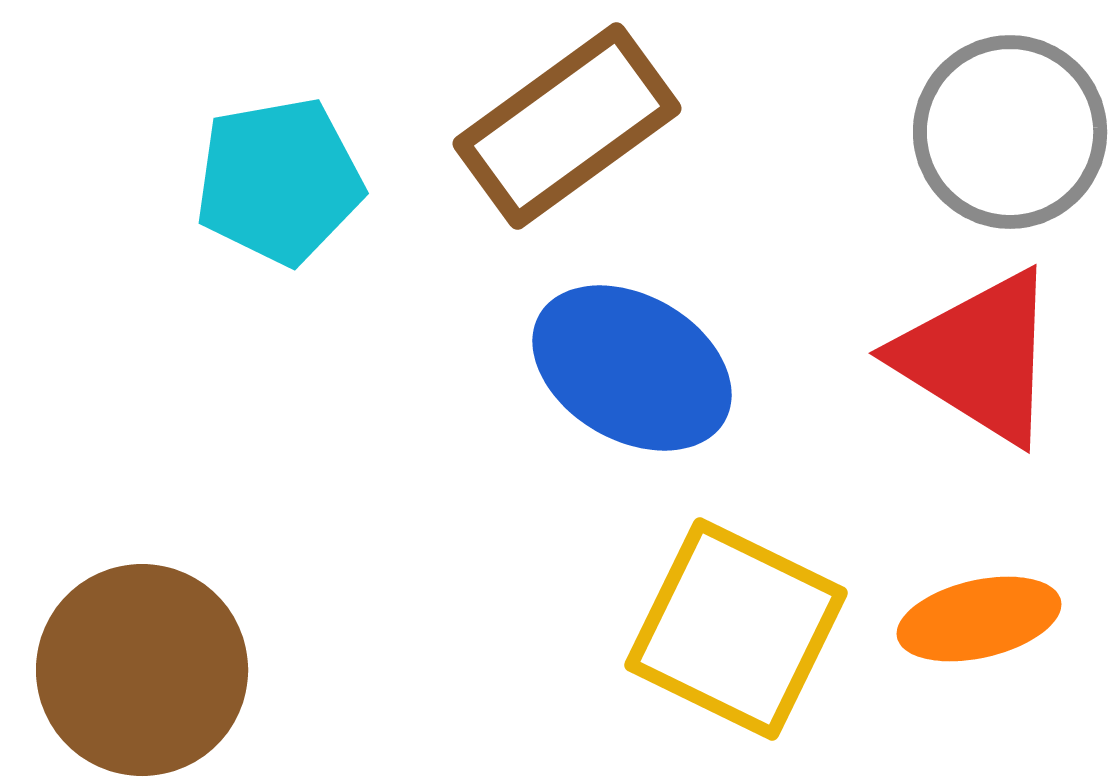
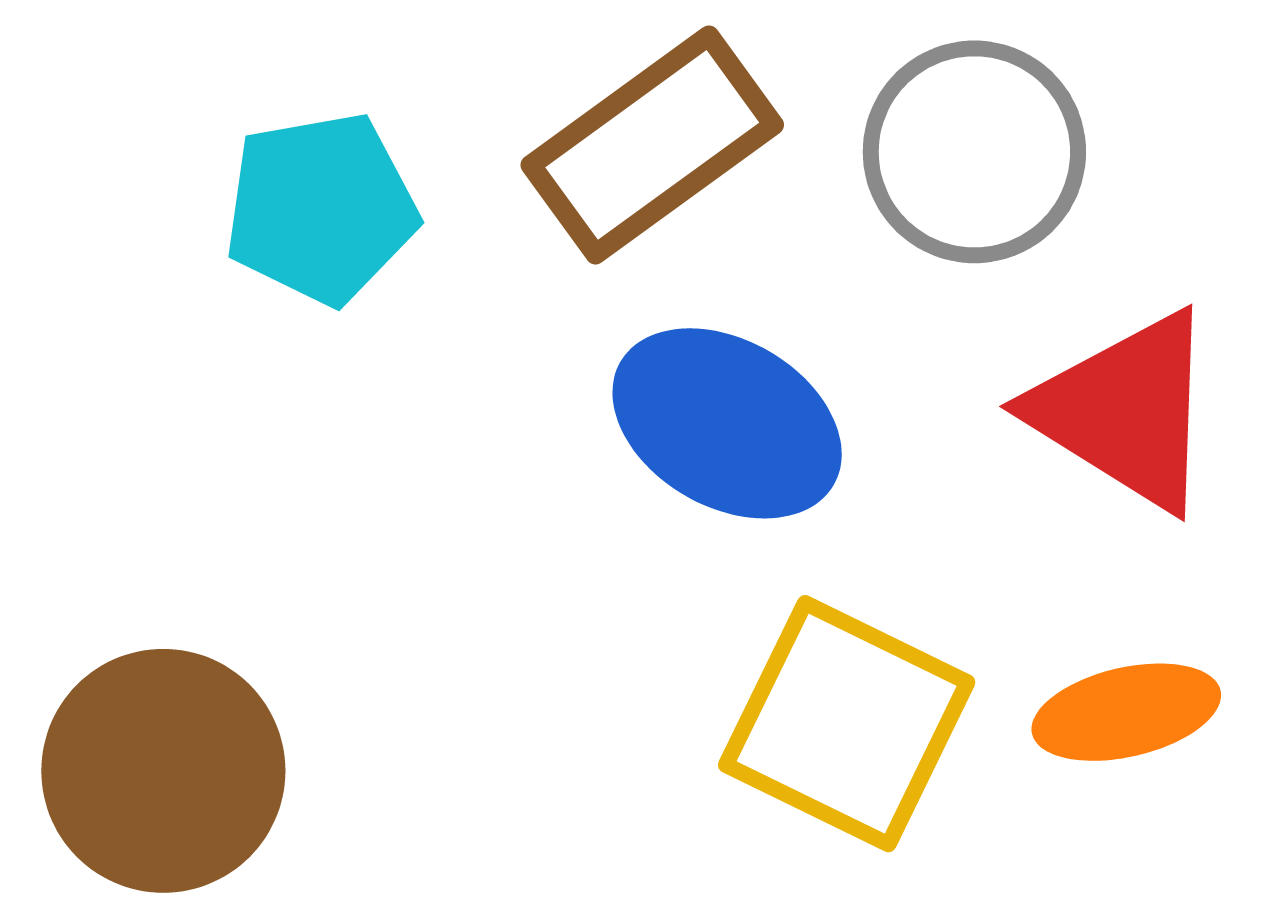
gray circle: (1010, 132) -> (974, 152), moved

